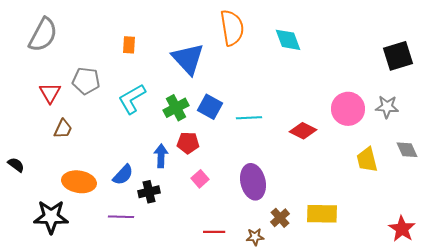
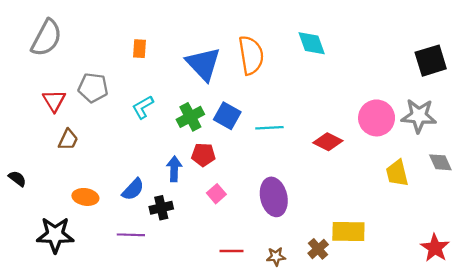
orange semicircle: (232, 28) -> (251, 55), moved
cyan L-shape: (132, 99) -> (143, 107), size x0.7
gray star: (387, 107) -> (419, 116), size x1.4
orange ellipse: (79, 182) -> (85, 197), size x0.7
brown cross: (280, 218) -> (318, 249), moved

